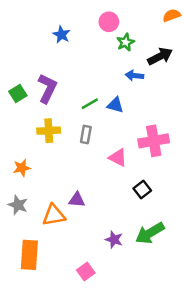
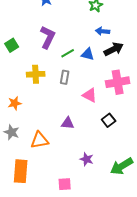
black arrow: (160, 56) -> (114, 49), moved
purple L-shape: (47, 88) -> (48, 37), moved
purple triangle: (77, 200) -> (68, 123), moved
green arrow: (150, 233) -> (122, 166), moved
pink square: (86, 272) -> (65, 184), turned 32

